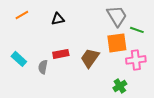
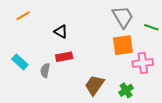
black triangle: (58, 19) -> (61, 32), moved, turned 40
green line: (137, 30) -> (151, 27), moved
brown trapezoid: (90, 58) -> (95, 85), moved

